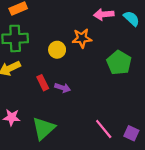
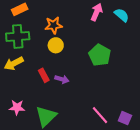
pink arrow: (104, 14) -> (97, 12), turned 120
orange star: (82, 38) -> (54, 25), moved
green pentagon: (119, 63) -> (100, 55), moved

